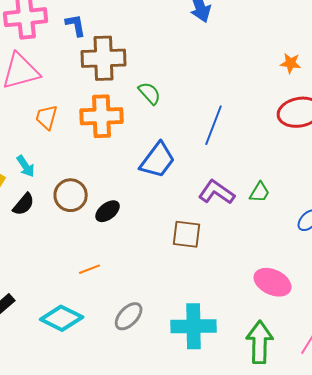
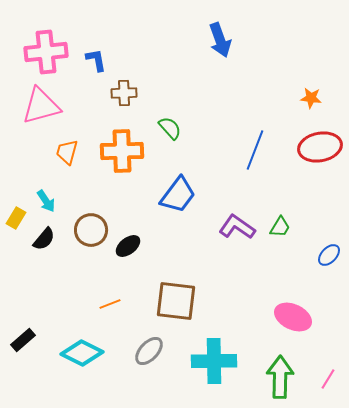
brown cross: (104, 58) -> (124, 93), size x0.6
blue line: (214, 125) -> (255, 150), moved
brown square: (187, 234) -> (176, 301), moved, size x1.4

